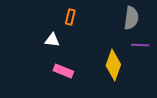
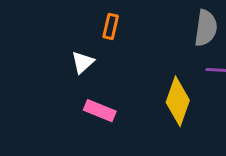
white triangle: (52, 40) -> (83, 62), turned -49

